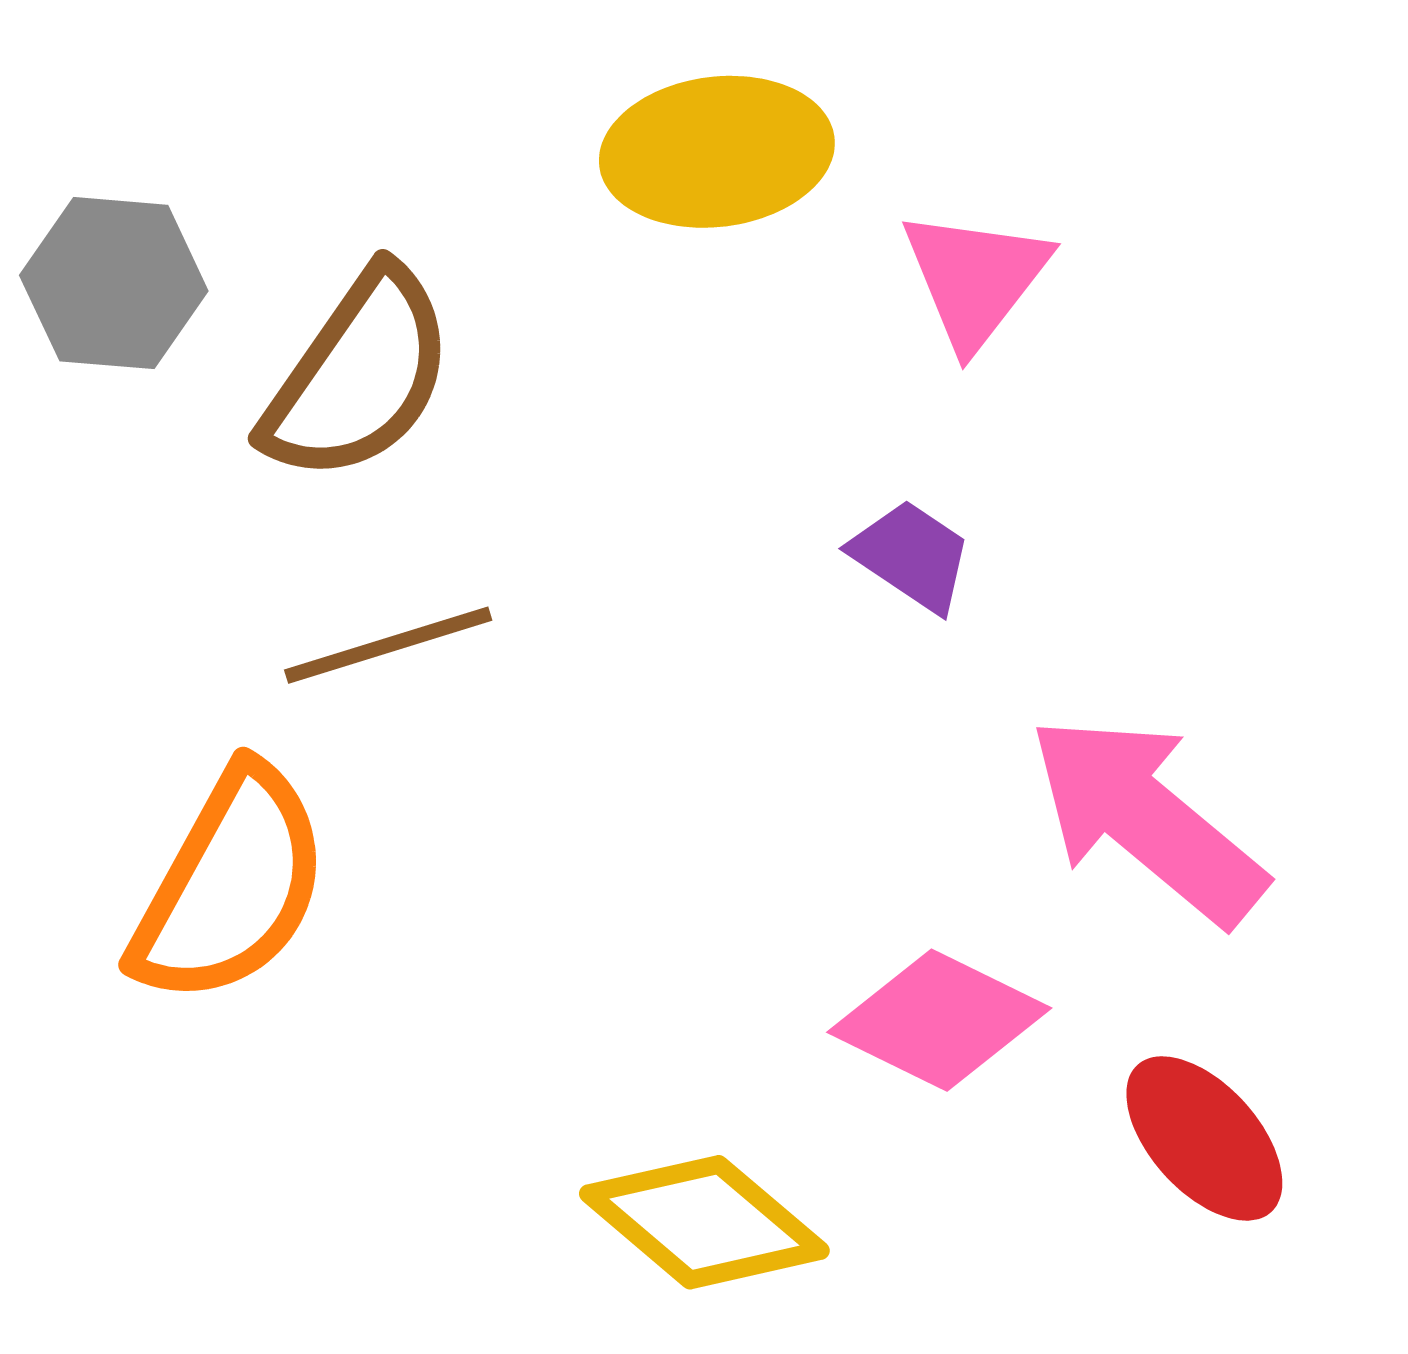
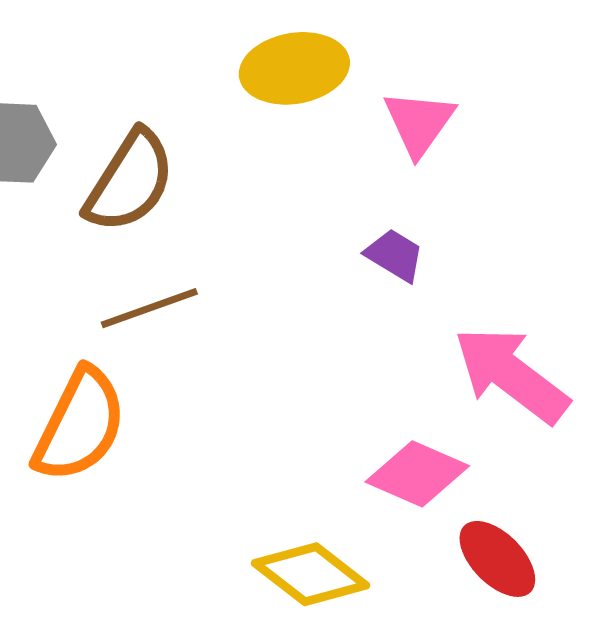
red ellipse: (1204, 1138) -> (497, 559), moved

